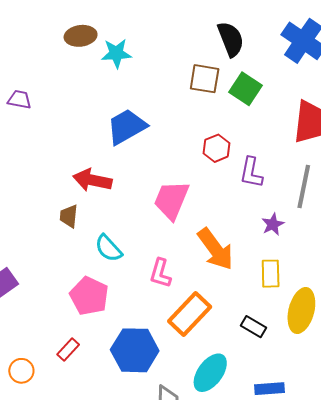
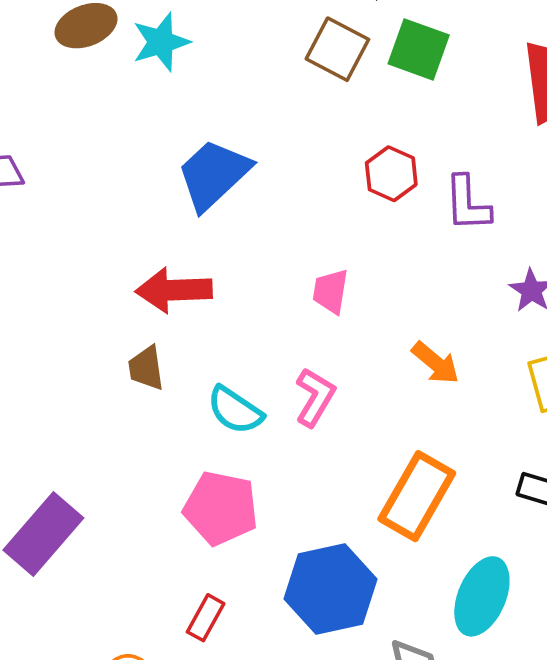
brown square: (205, 79) -> (337, 49), turned 32
pink trapezoid: (171, 200) -> (330, 291), size x0.6
orange arrow: (216, 249) -> (436, 363), size x0.6
pink L-shape: (160, 273) -> (315, 397), moved, turned -152

